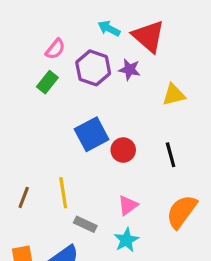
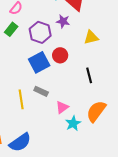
purple hexagon: (93, 68) -> (40, 32), moved
red circle: (123, 150) -> (60, 55), moved
gray rectangle: (85, 224) -> (41, 91), moved
cyan star: (126, 240) -> (73, 123), moved

